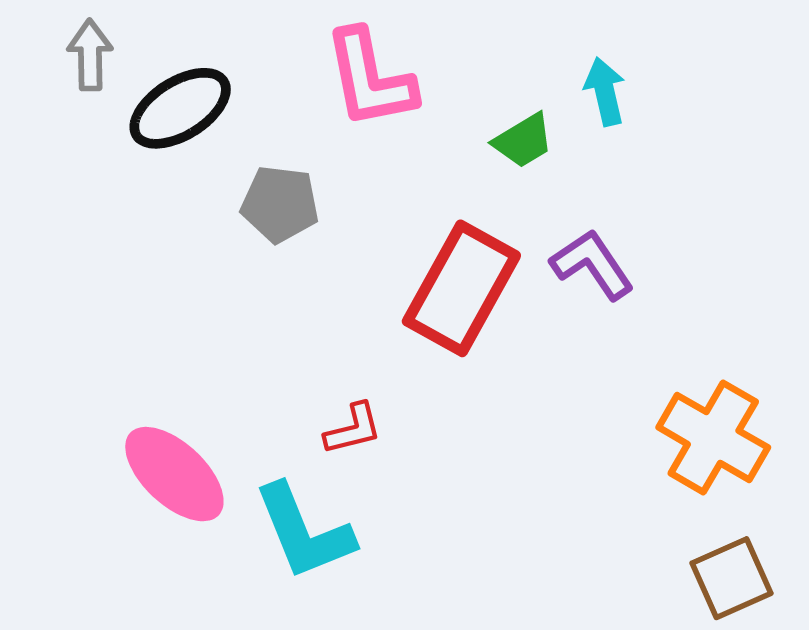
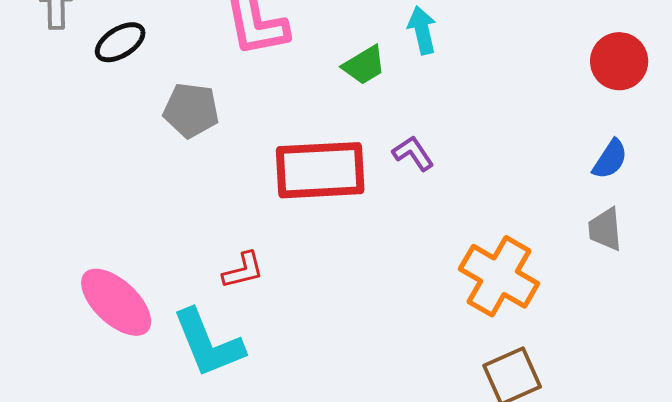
black ellipse: (180, 108) -> (120, 42), size x0.7
purple L-shape: (592, 264) -> (413, 153), size x0.7
red rectangle: (461, 288) -> (320, 170), turned 58

